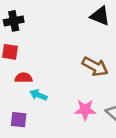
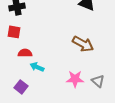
purple square: (19, 120) -> (21, 87), turned 32

